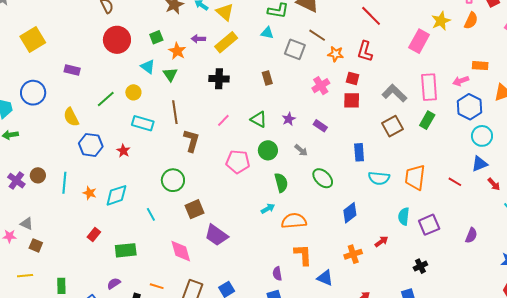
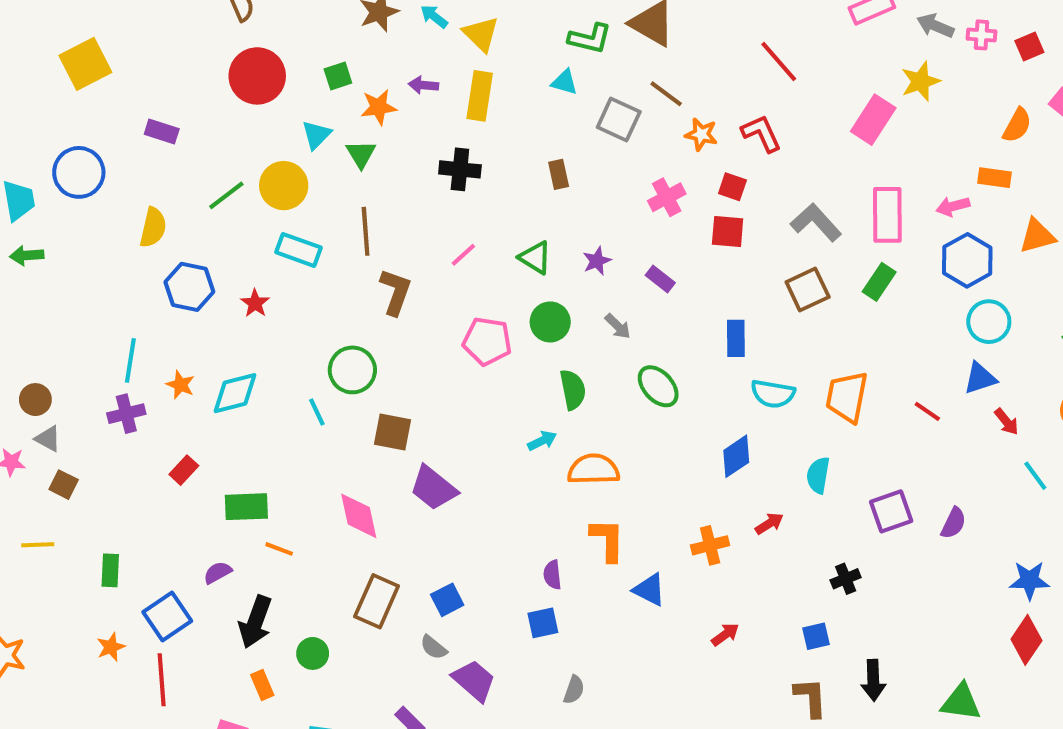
orange semicircle: (471, 21) -> (1017, 125), moved
yellow rectangle: (226, 42) -> (480, 96), turned -45
orange star: (177, 51) -> (379, 107), turned 30
red L-shape: (365, 51) -> (761, 133), turned 135
cyan triangle: (148, 67) -> (316, 135), turned 35
yellow circle: (133, 92) -> (284, 186), size x1.5
yellow semicircle: (71, 117) -> (153, 227), turned -144
brown circle: (38, 175) -> (35, 400), moved
purple cross: (16, 181) -> (126, 414), moved, turned 36
brown square: (195, 209) -> (392, 432), turned 30
blue diamond: (350, 213) -> (736, 456), moved
cyan line: (151, 214) -> (317, 412), moved
purple square: (429, 225) -> (891, 511), moved
orange line: (157, 286) -> (279, 549), moved

